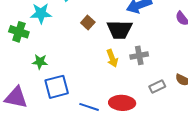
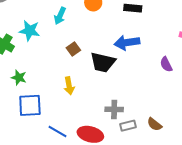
gray cross: (139, 55) -> (114, 109), moved
yellow arrow: (112, 58) -> (69, 86), moved

